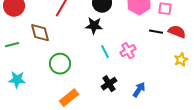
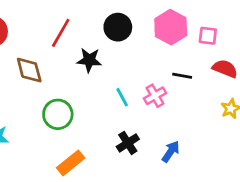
black star: (94, 26) -> (89, 60), moved
black line: (156, 32) -> (182, 76), moved

